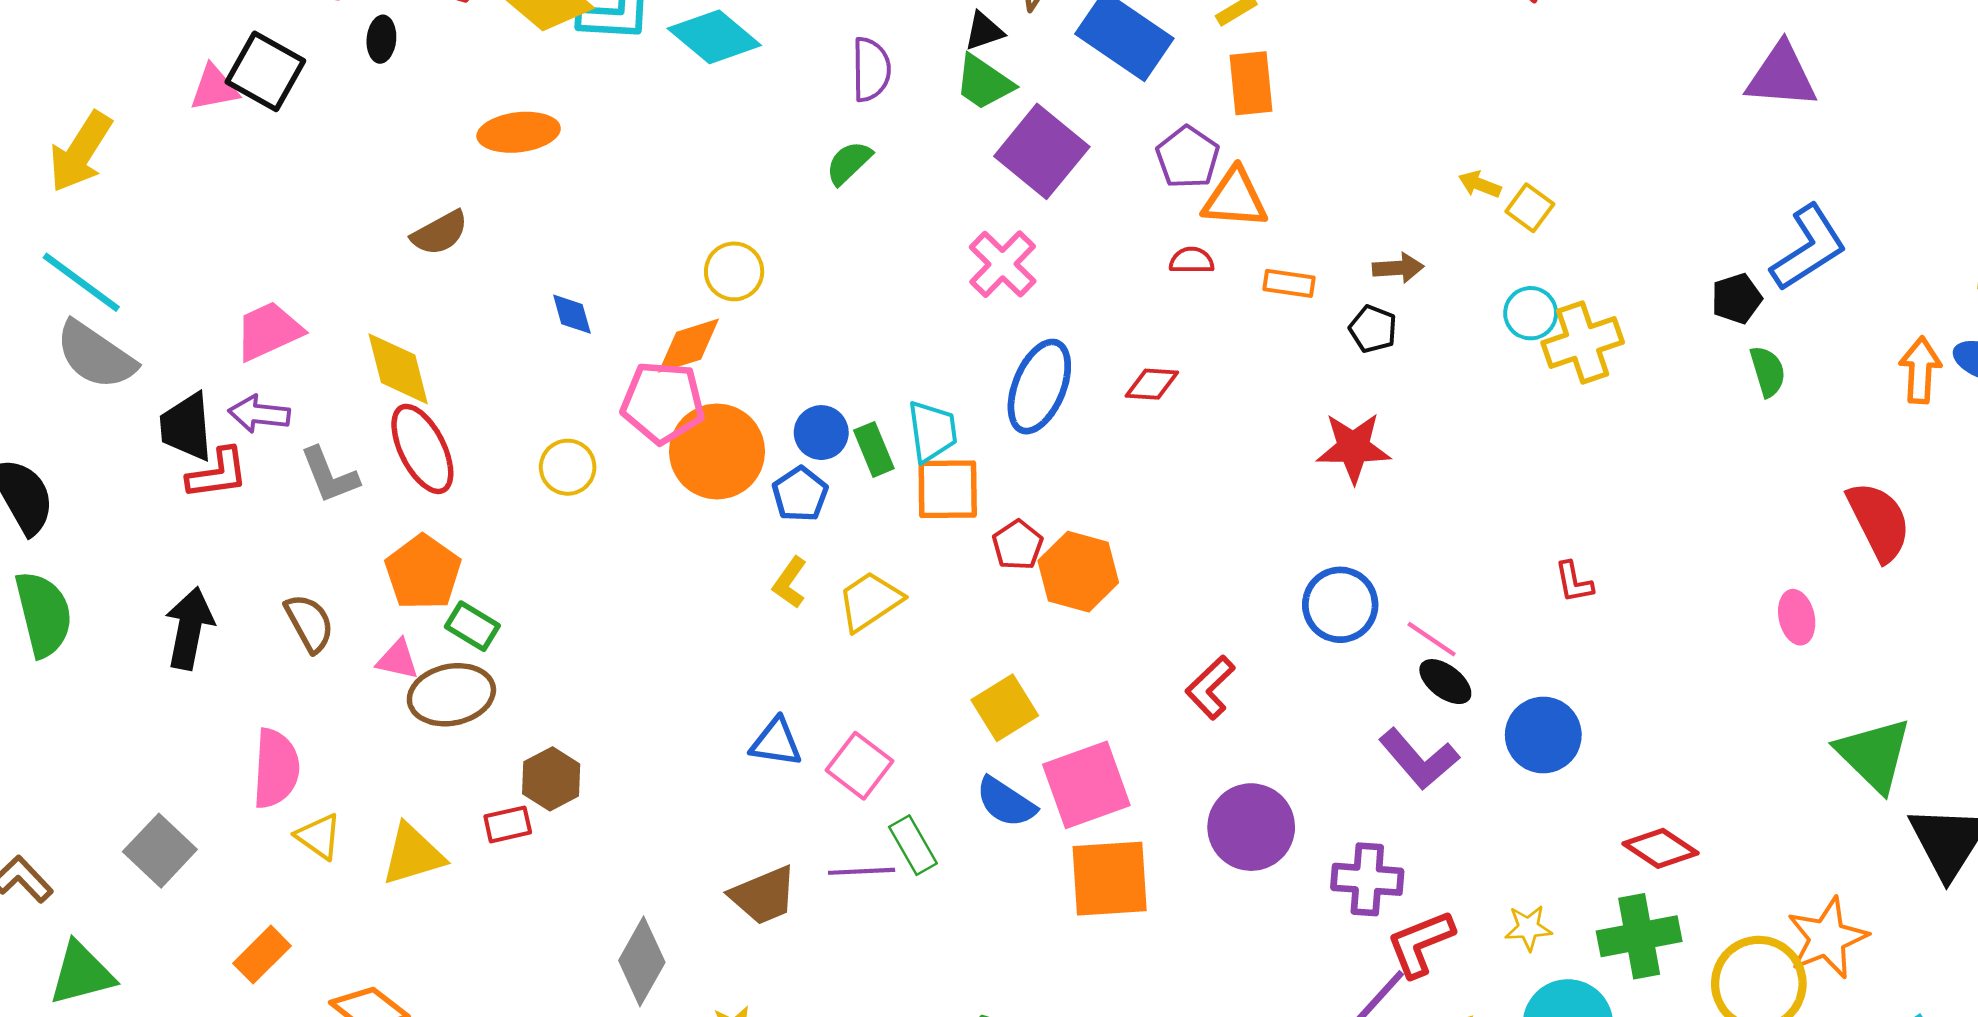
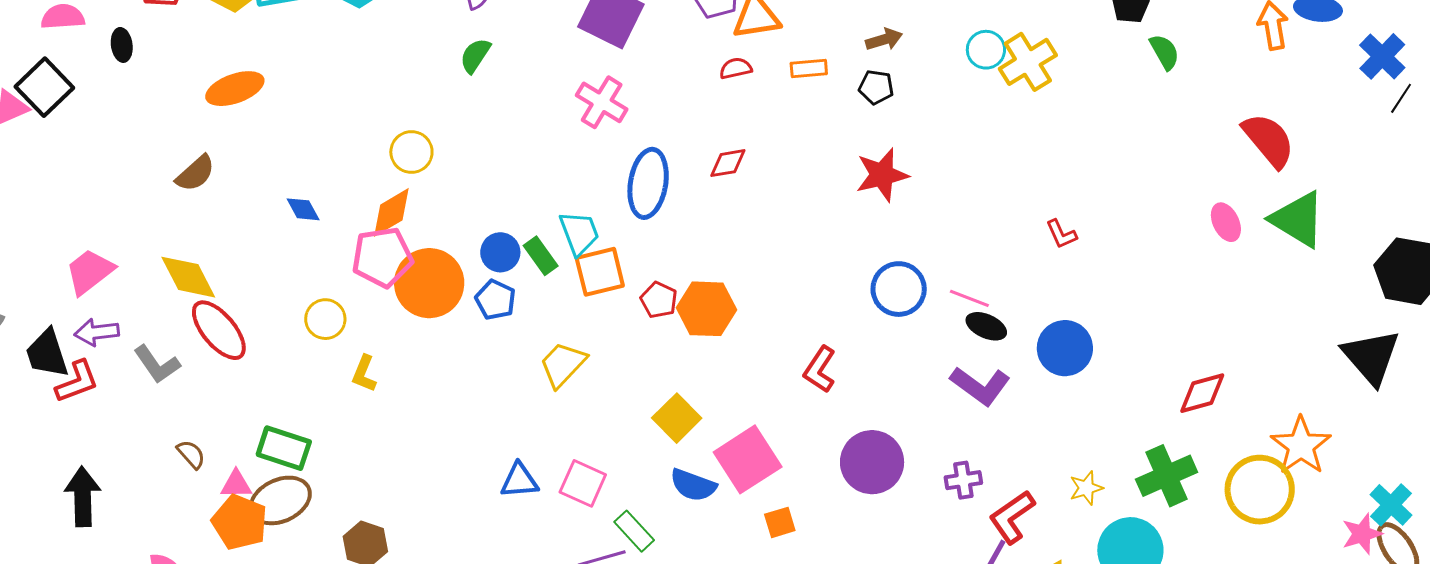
black square: (265, 71) -> (44, 87), turned 30
orange pentagon: (423, 572) -> (240, 522), moved
yellow L-shape: (790, 583) -> (364, 374), moved
brown semicircle: (309, 623) -> (191, 454), moved, size x0.7
green rectangle: (472, 626) -> (284, 448), size x1.4
green triangle: (1874, 755) -> (1298, 219), moved
red diamond: (1660, 848) -> (1202, 393), moved, turned -36
orange square: (1110, 879) -> (780, 522), size x0.5
purple cross: (1367, 879) -> (963, 480), size x0.7

